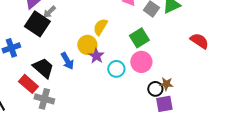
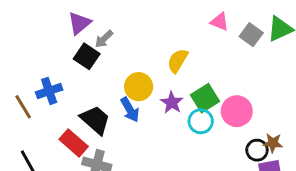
black square: (37, 24) -> (87, 56), size x0.7
green square: (139, 38) -> (205, 98), moved
yellow circle: (87, 45) -> (139, 87), moved

